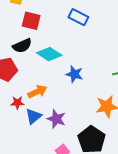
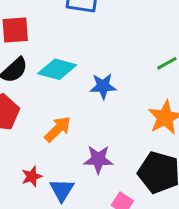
red star: (17, 103) -> (32, 176), moved
blue triangle: (33, 116) -> (62, 190), moved

